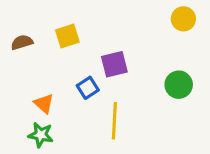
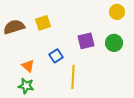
brown semicircle: (22, 42) -> (14, 27), size x1.5
purple square: (114, 64) -> (86, 41), moved
green circle: (179, 85) -> (114, 43), moved

